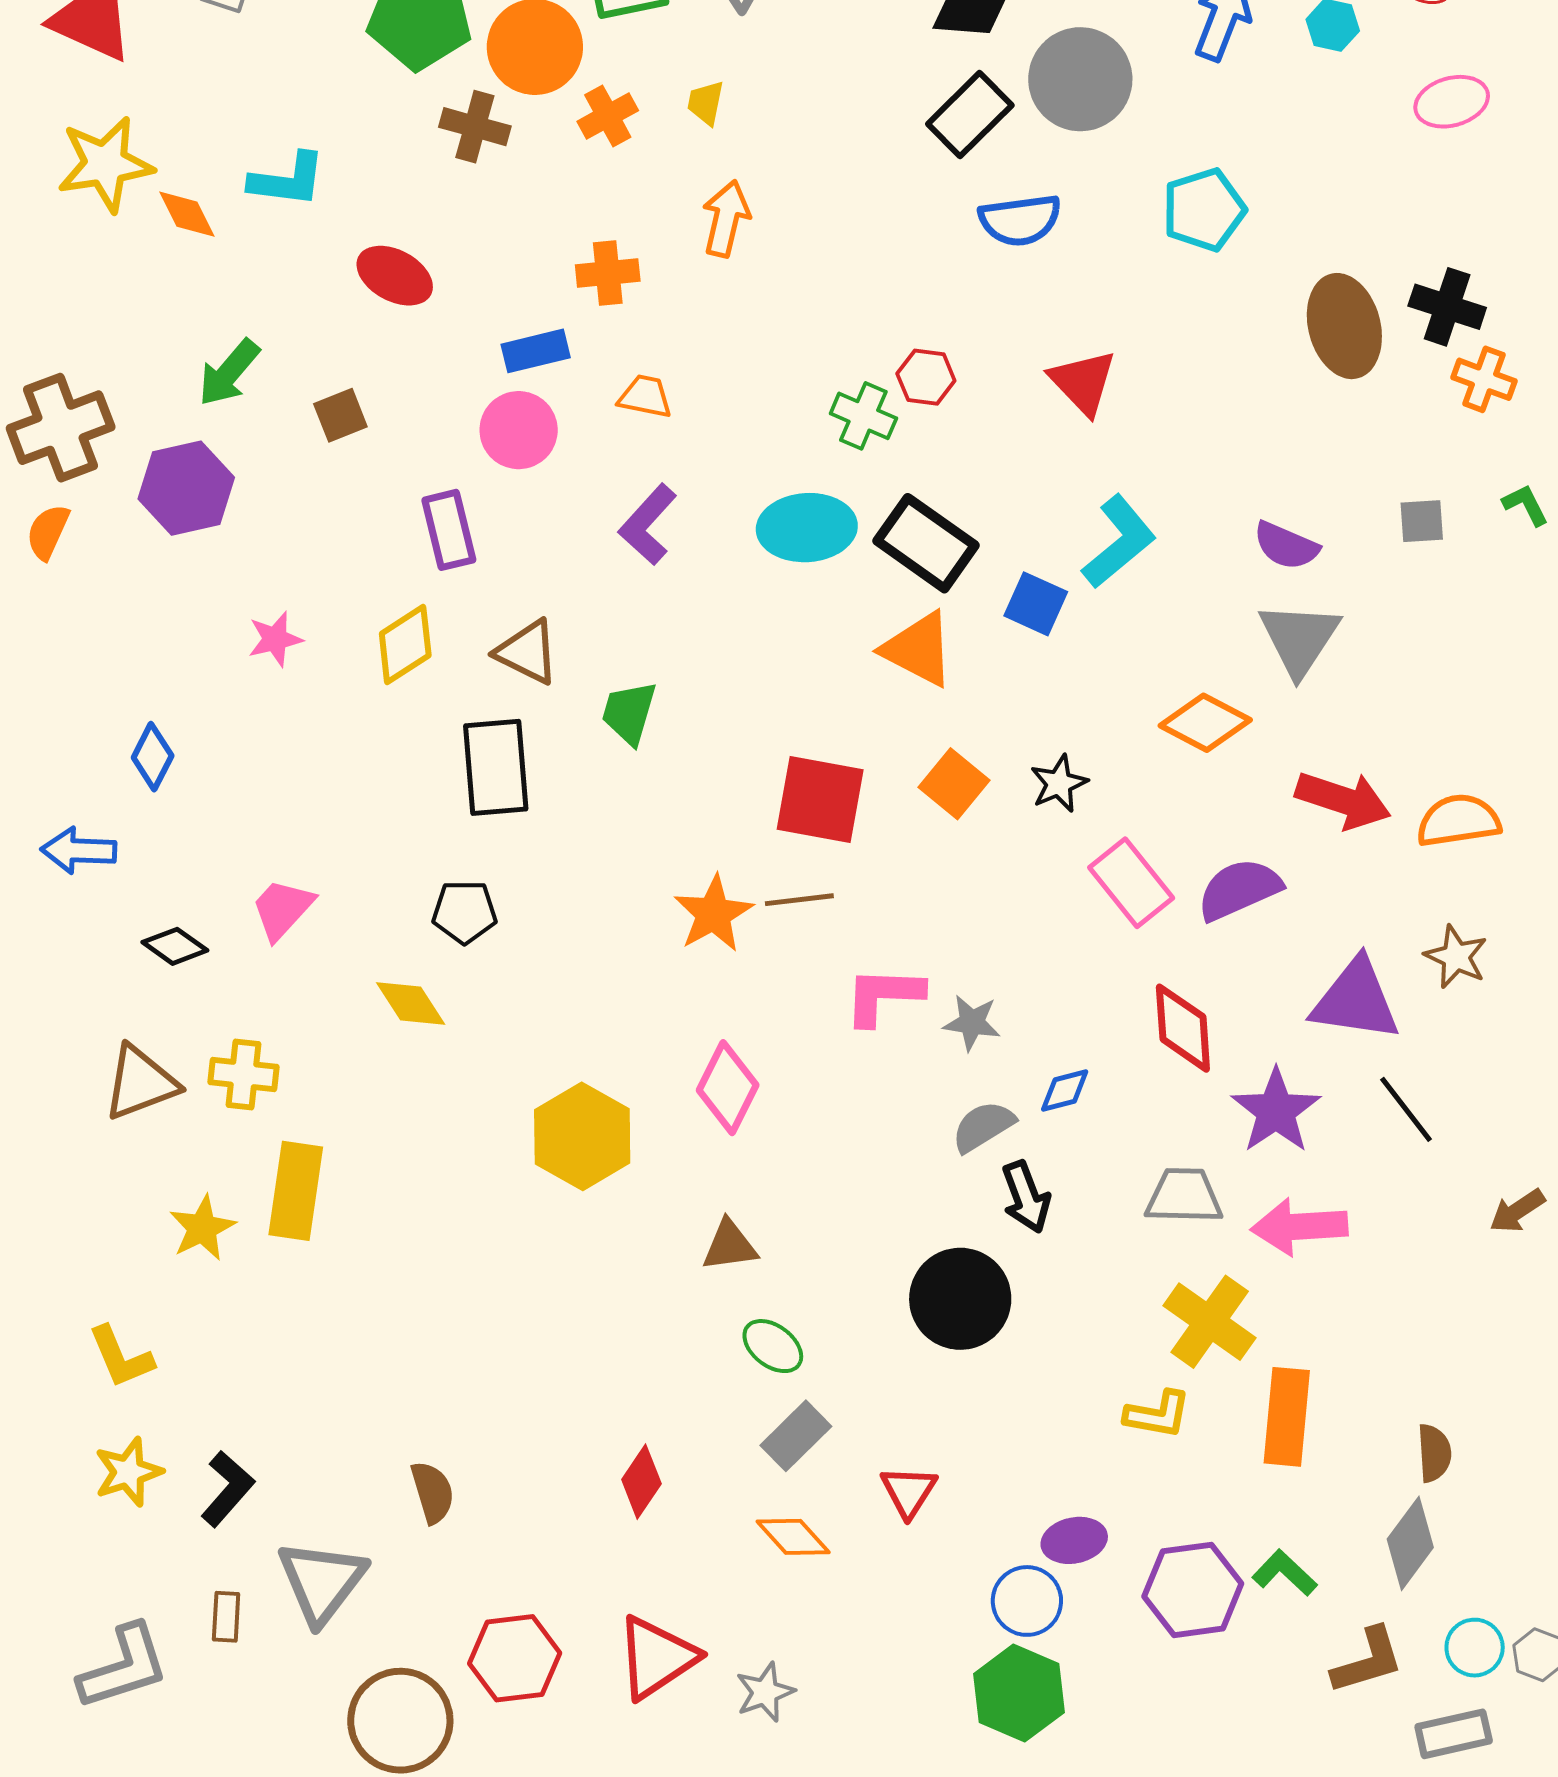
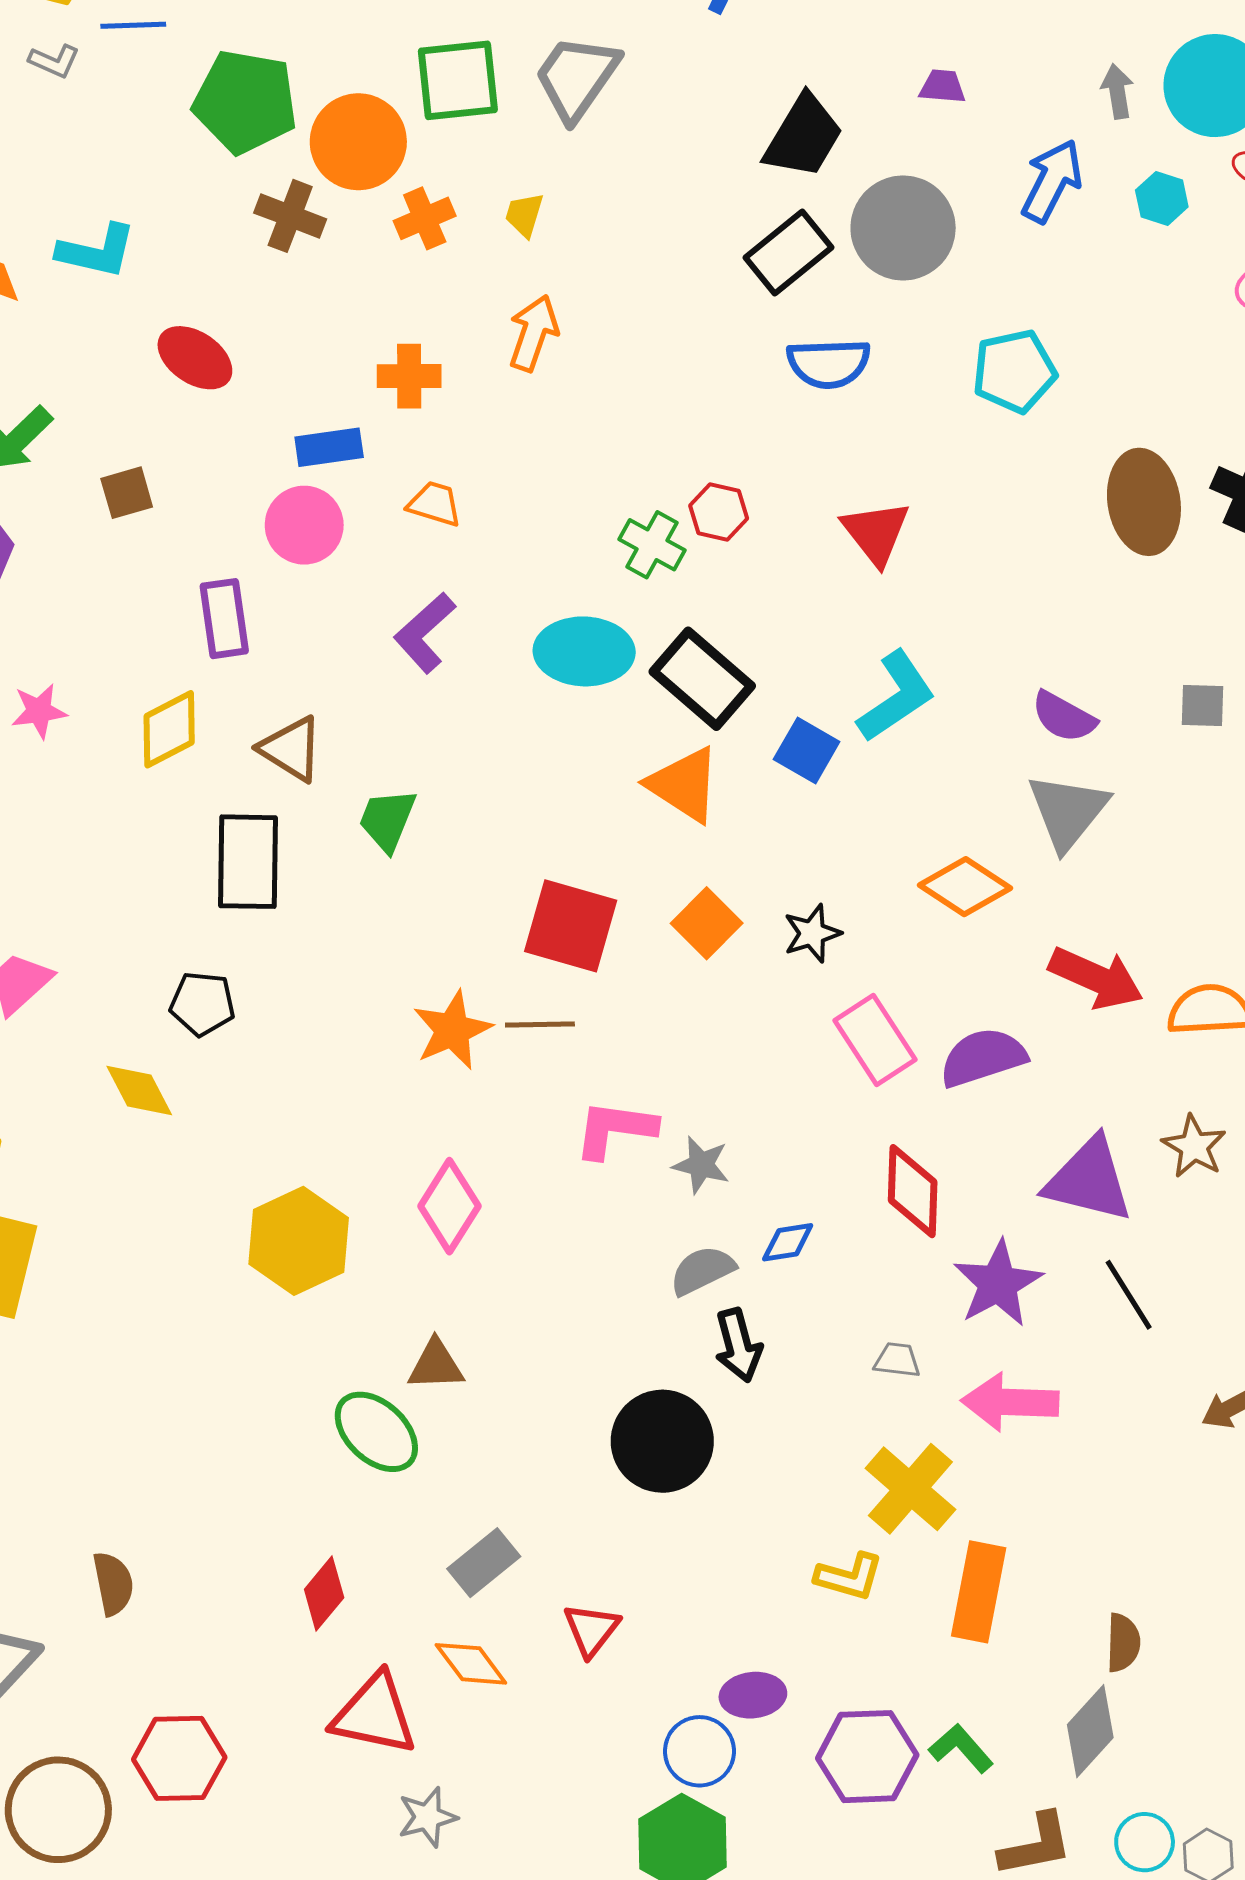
gray trapezoid: (1184, 1196) -> (897, 1360), size x0.6
green ellipse: (773, 1346) -> (376, 1432), moved, size x1.4
red triangle: (657, 1658) -> (374, 1714), moved, turned 40

